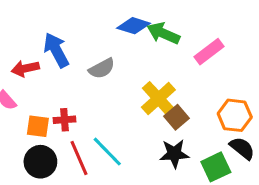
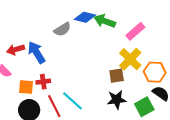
blue arrow: (56, 50) -> (36, 52), moved
gray semicircle: (102, 68) -> (62, 29), moved
yellow cross: (158, 99) -> (130, 59), moved
brown square: (176, 117) -> (117, 76), turned 35

